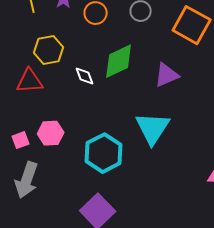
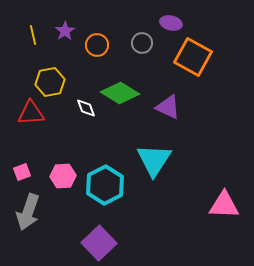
green diamond: (119, 61) -> (120, 93), turned 57
purple triangle: (167, 75) -> (168, 107), turned 48
pink hexagon: (51, 133) -> (63, 176), moved

